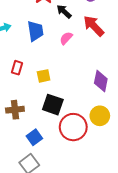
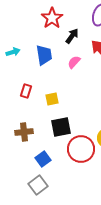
black arrow: (64, 12) -> (72, 36), turned 84
black square: (53, 105) -> (61, 127), turned -30

